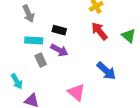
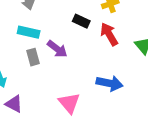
black rectangle: (59, 30) -> (81, 21), moved
blue arrow: (106, 71) -> (109, 83), turned -40

